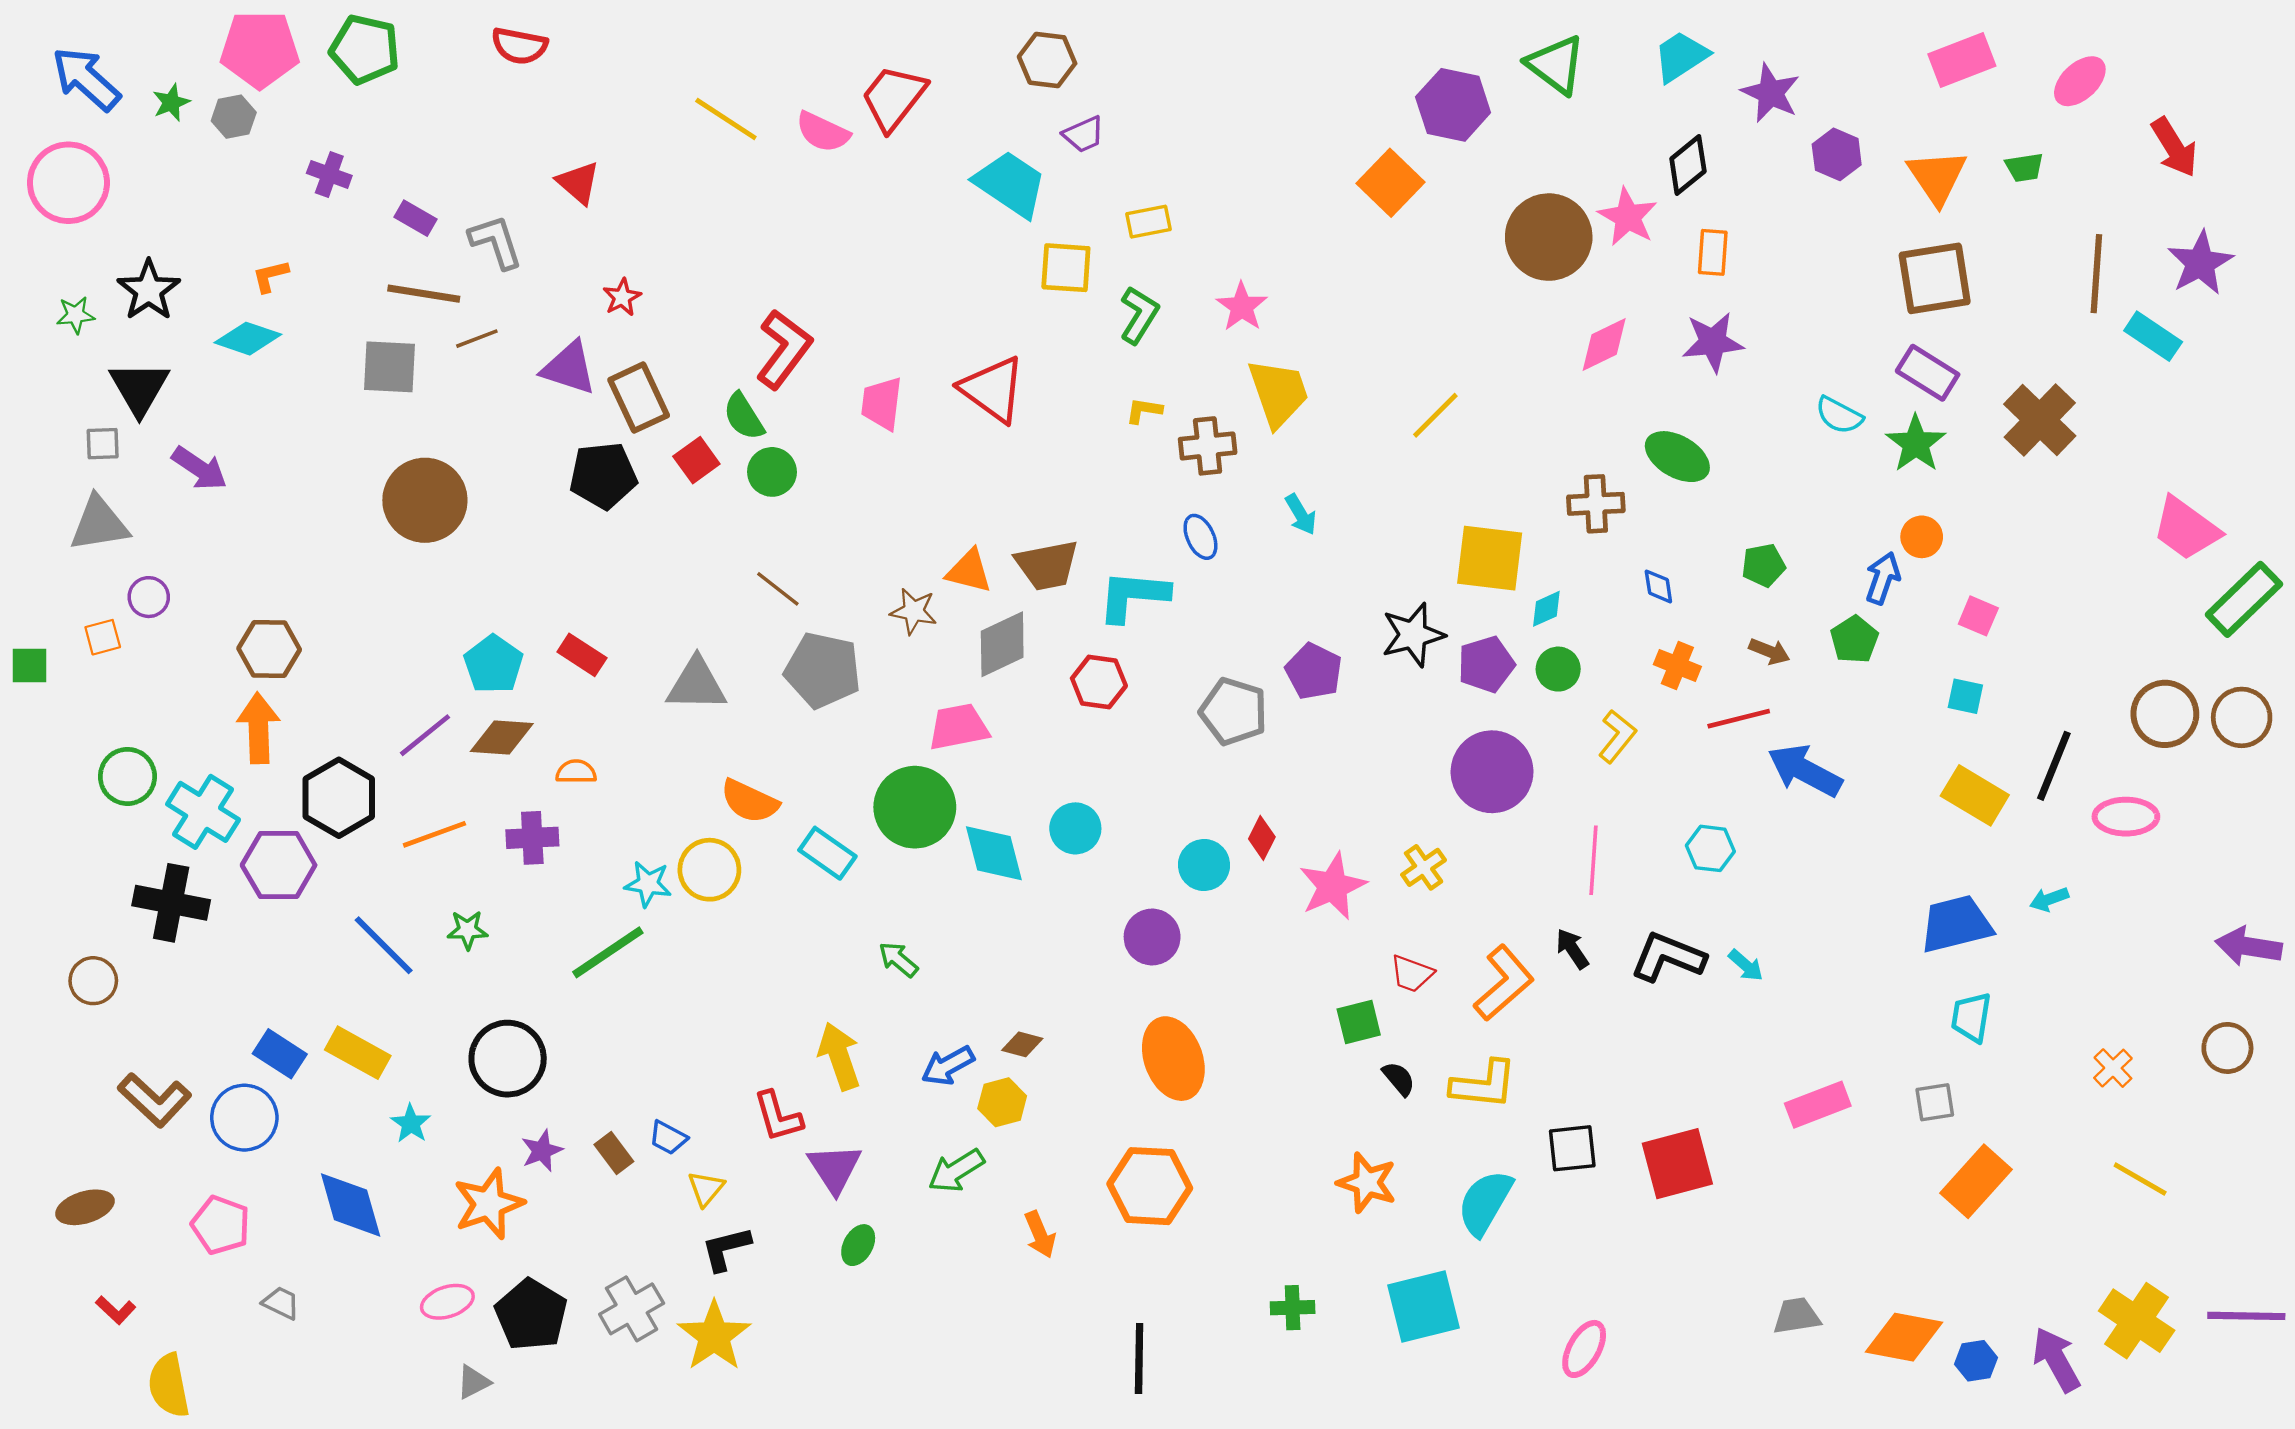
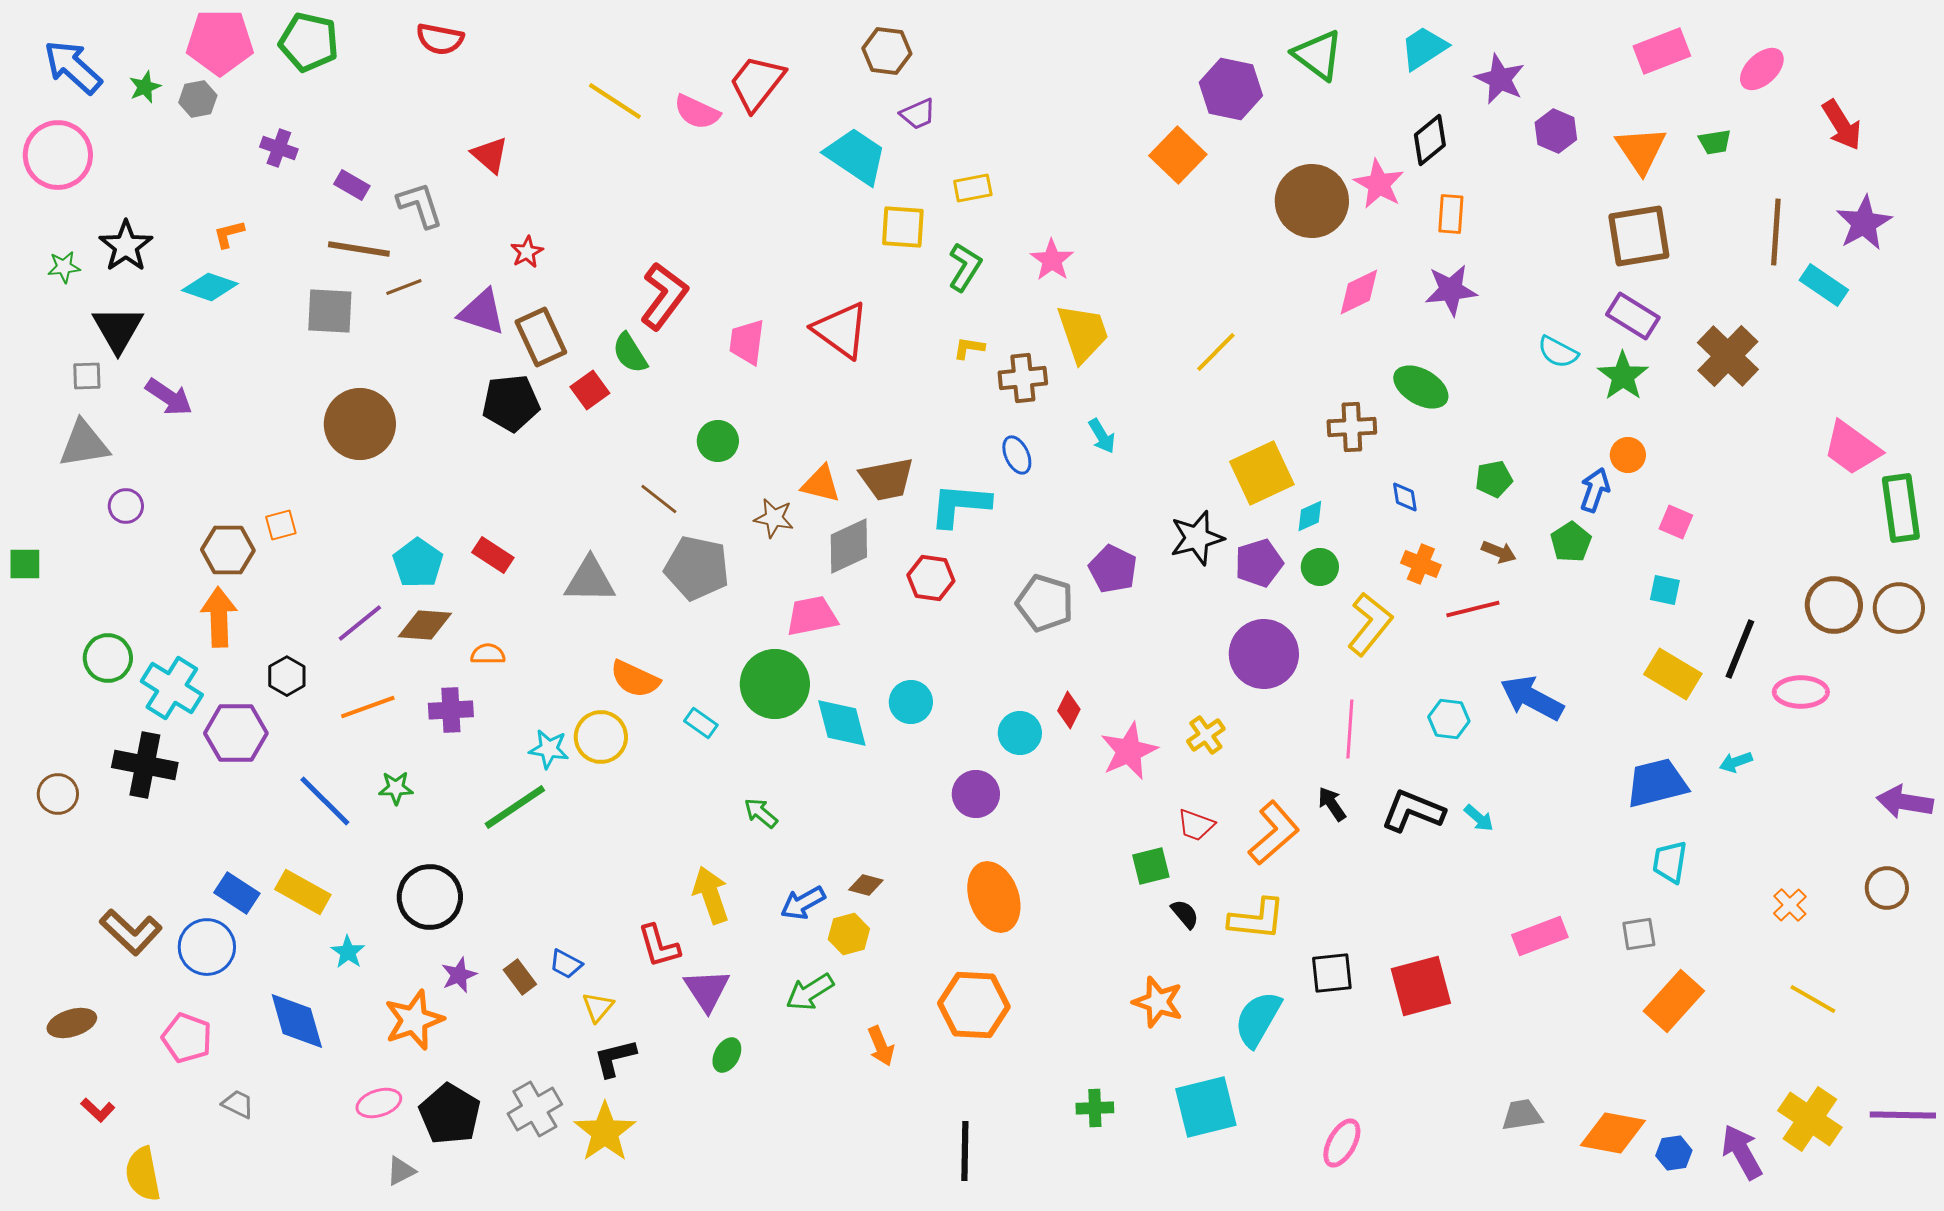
green circle: (772, 472) -> (718, 441), moved
yellow square: (1490, 558) -> (1262, 473), turned -32
green rectangle: (2244, 599) -> (1901, 508), turned -54
orange square: (103, 637) -> (281, 525), moved
yellow L-shape: (1617, 736) -> (1370, 624), size x1.4
blue arrow: (1805, 771) -> (1532, 698), moved
black hexagon: (339, 798) -> (287, 676), size x0.6
cyan rectangle: (827, 853) -> (701, 723), size x0.7
brown circle: (93, 981) -> (58, 794), moved

